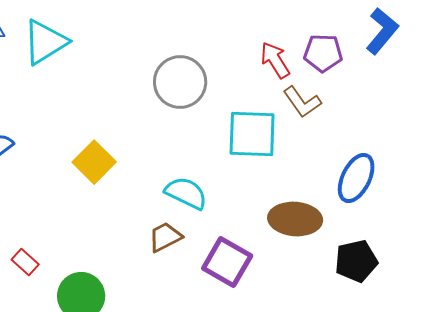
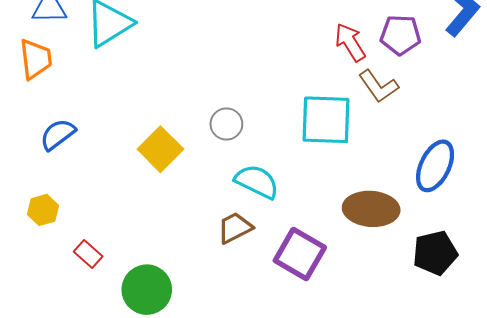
gray circle: (180, 82) -> (226, 124), moved, size x0.6

